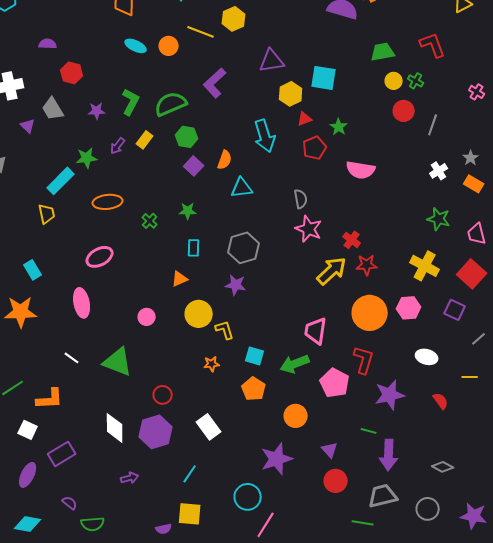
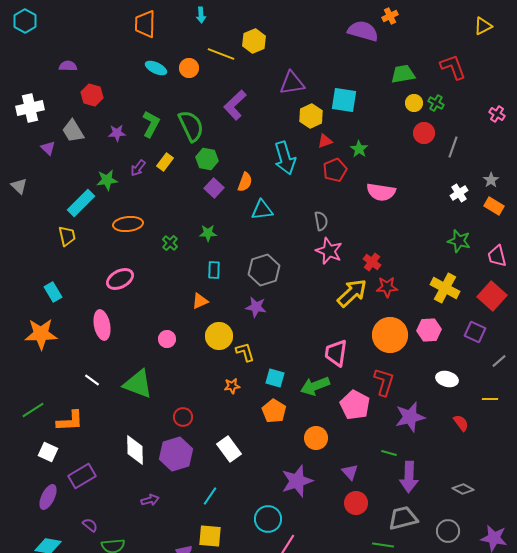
green semicircle: (171, 104) -> (191, 126), turned 88

